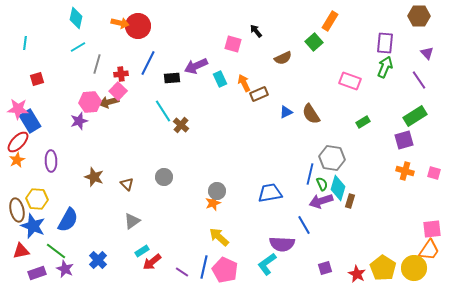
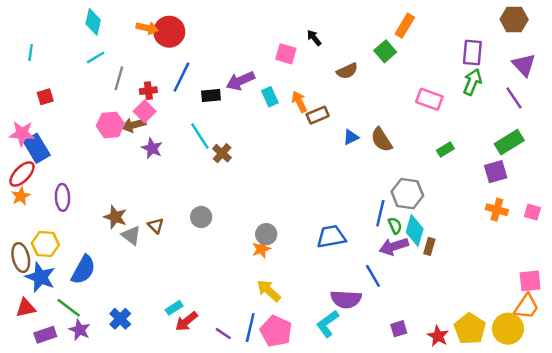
purple triangle: (427, 53) -> (524, 65), size x1.5
purple star: (79, 121) -> (152, 148), moved, turned -30
gray triangle: (132, 221) -> (131, 235), moved, turned -48

